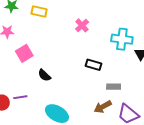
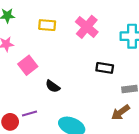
yellow rectangle: (39, 12) -> (47, 25), moved
pink cross: (82, 25) -> (87, 27), size x1.5

